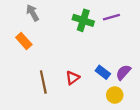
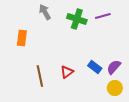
gray arrow: (32, 13) -> (45, 12), moved
orange rectangle: (24, 41) -> (22, 38), turned 49
yellow circle: (115, 95) -> (115, 88), moved

